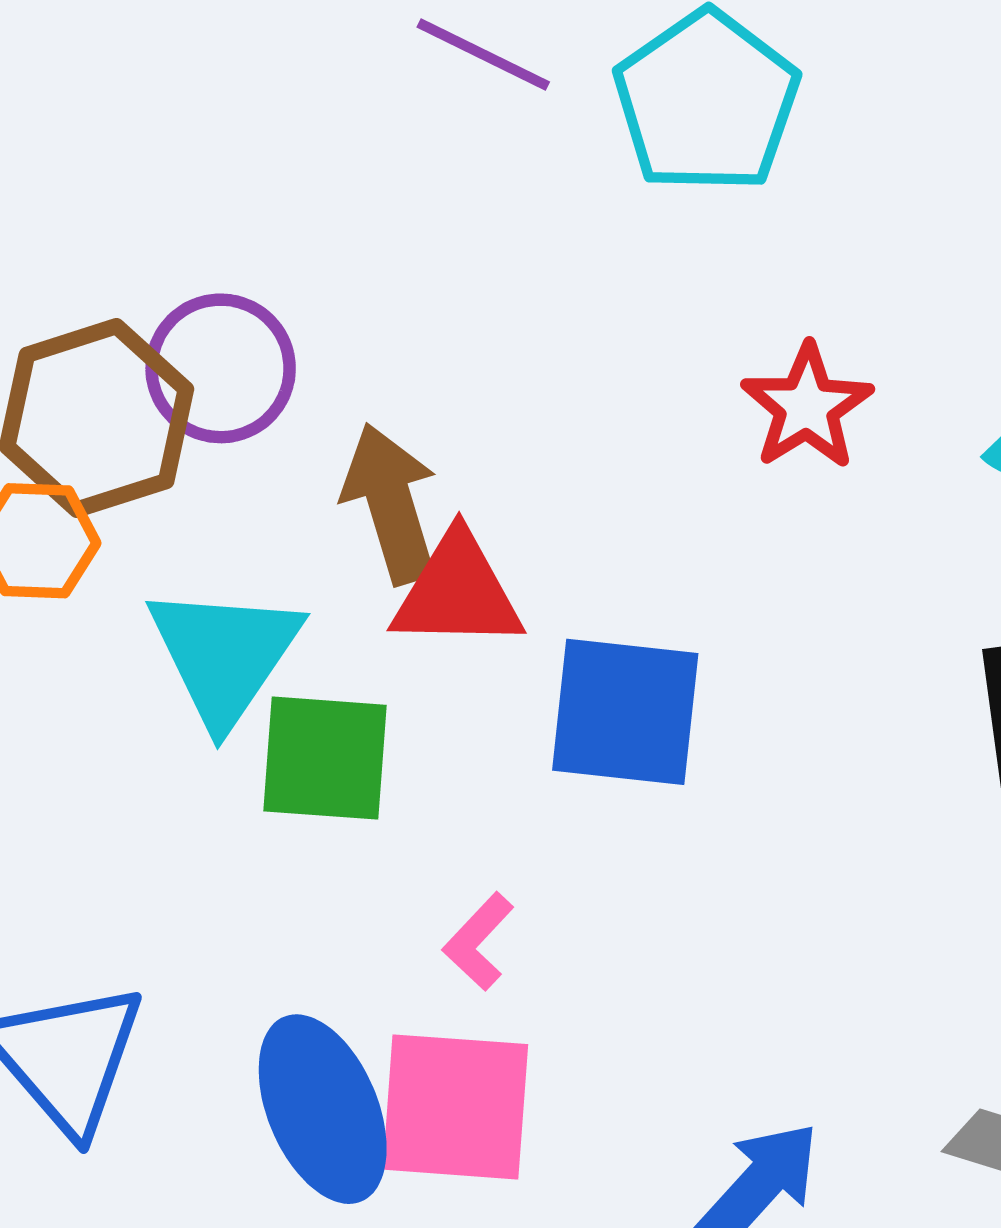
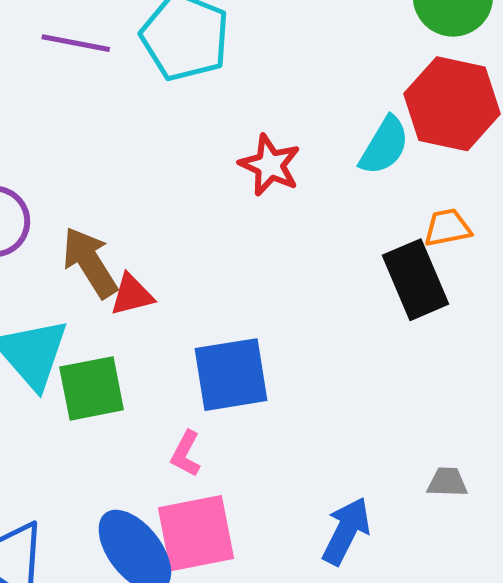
red triangle: (457, 592) -> (132, 295), size x0.7
blue square: (625, 712) -> (231, 375), moved

